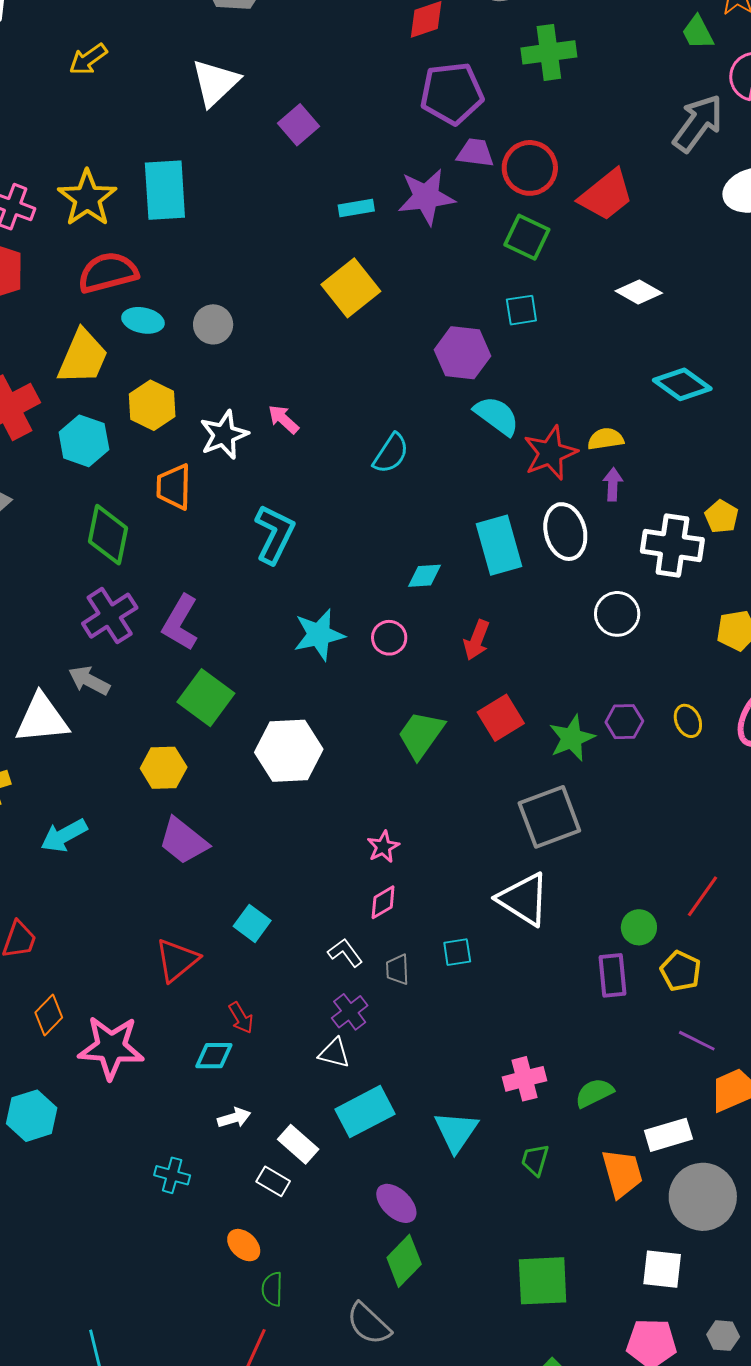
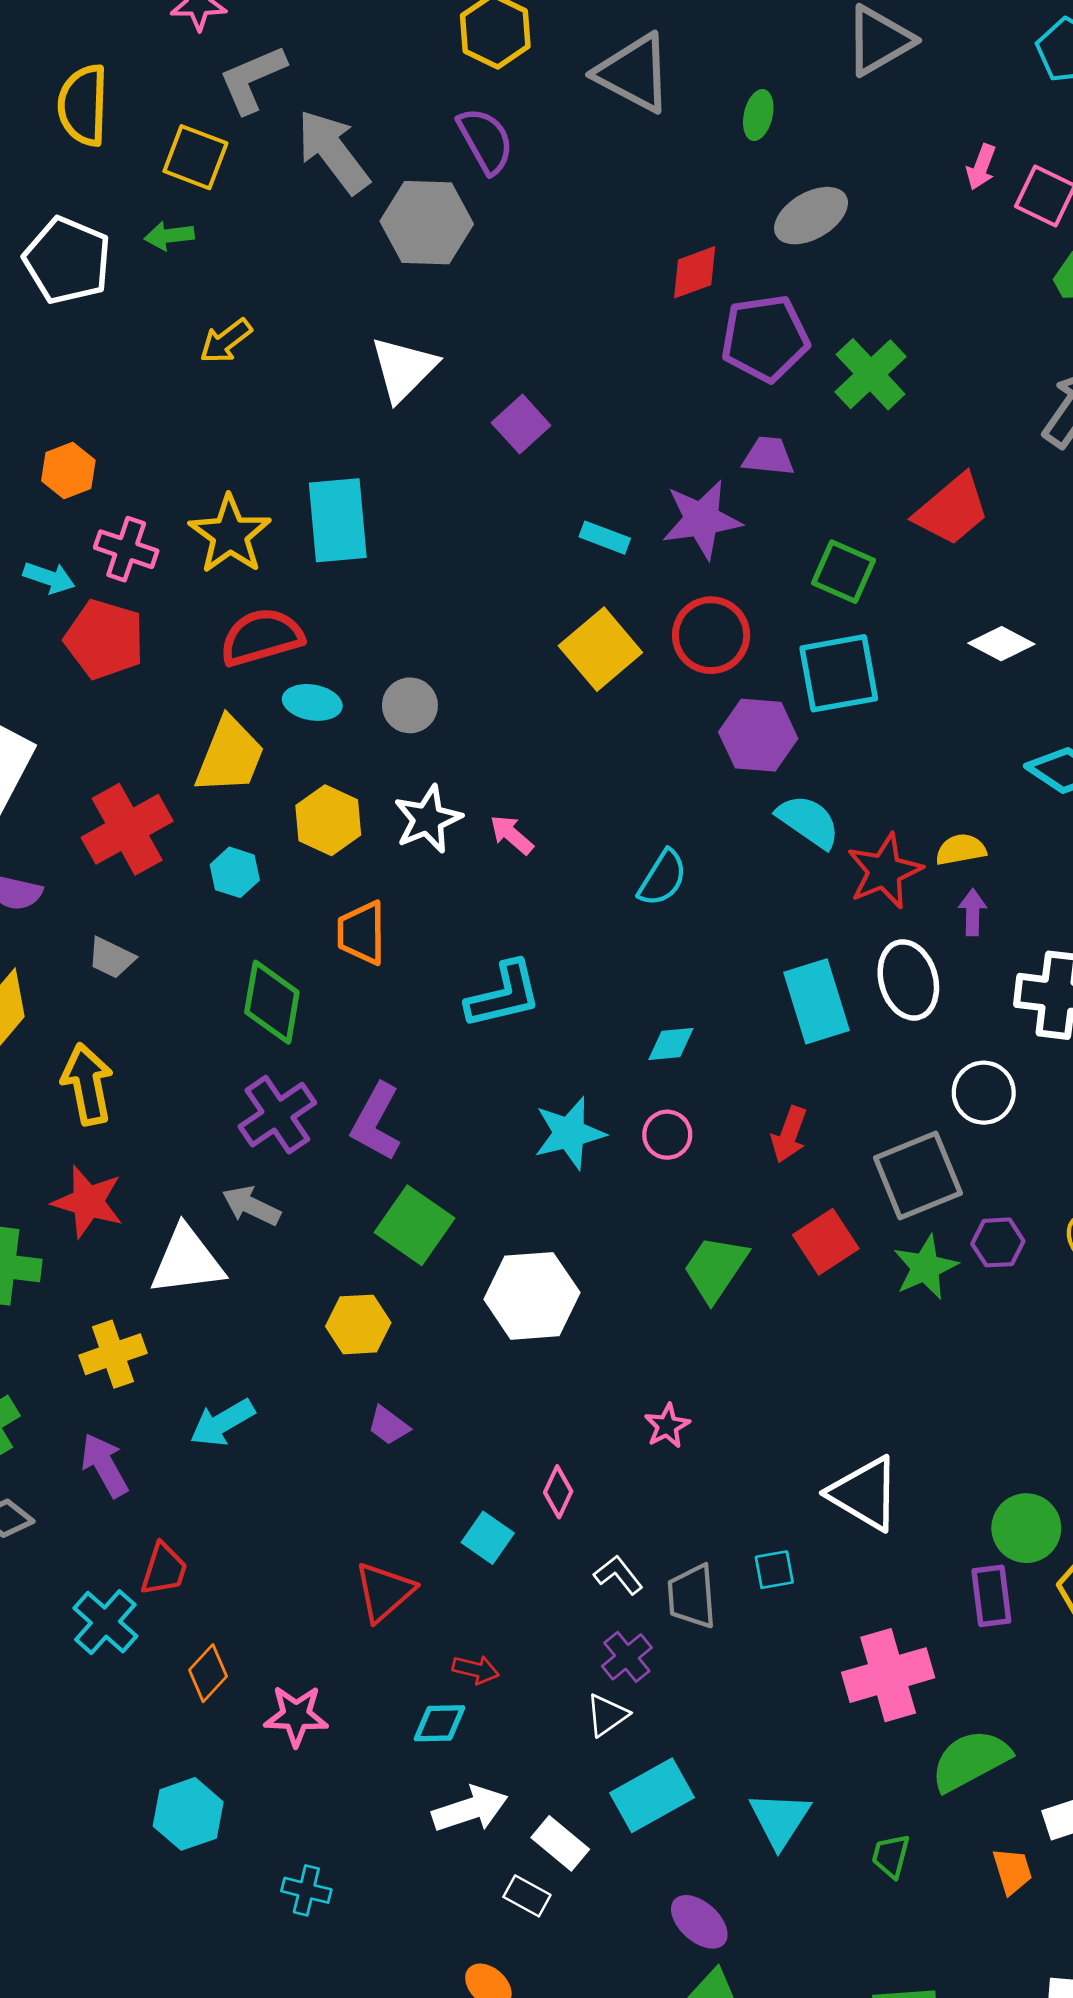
green cross: (549, 52) -> (871, 374), moved, turned -34
purple pentagon: (452, 93) -> (765, 338), moved
red circle: (530, 168) -> (711, 635), moved
cyan rectangle: (356, 208) -> (605, 538), turned 32
cyan square: (521, 310) -> (839, 673), size x1.8
white star: (224, 435) -> (428, 819), moved
cyan hexagon: (84, 441) -> (235, 872), size x0.7
cyan L-shape: (275, 534) -> (504, 995), turned 52
cyan diamond: (424, 576) -> (671, 1044), moved
gray square: (549, 817) -> (918, 1176), moved
purple trapezoid: (183, 841) -> (389, 1426), size x0.6
pink diamond: (383, 902) -> (558, 1492), moved, turned -33
green circle: (639, 927) -> (1026, 1528), size x1.4
gray trapezoid: (397, 970) -> (692, 1596), size x1.5
red arrow: (241, 1018) -> (476, 1670), turned -44
pink star: (111, 1047) -> (296, 1716), size x0.7
white triangle: (334, 1053) -> (607, 1715), turned -48
pink cross: (524, 1079) -> (888, 1675), moved, size x1.5
green semicircle: (594, 1093) -> (970, 1760), size x1.5
white arrow: (234, 1118) -> (470, 1809), size x1.6
orange trapezoid: (622, 1173) -> (1012, 1871), size x0.7
cyan cross: (172, 1175) -> (306, 1890), moved

